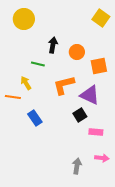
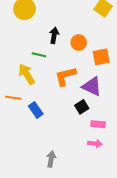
yellow arrow: (26, 83) -> (27, 74), size x1.5
orange line: (13, 97) -> (13, 98), moved
pink arrow: (102, 158) -> (95, 144), moved
gray arrow: (77, 166) -> (51, 159), moved

